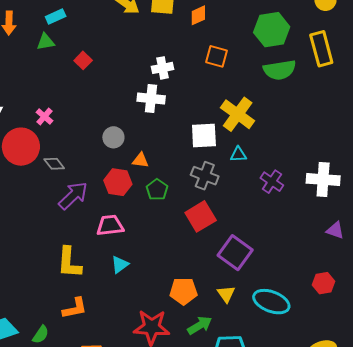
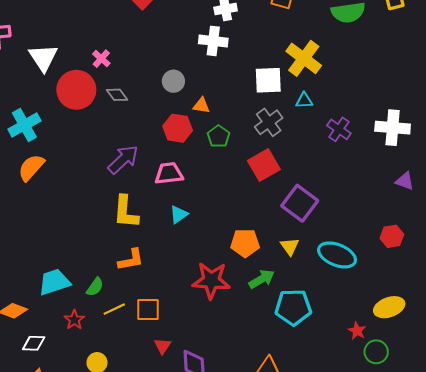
gray diamond: (54, 164) -> (117, 95), moved
gray cross: (205, 176) -> (269, 122), turned 32
purple arrow: (73, 196) -> (123, 159), moved

